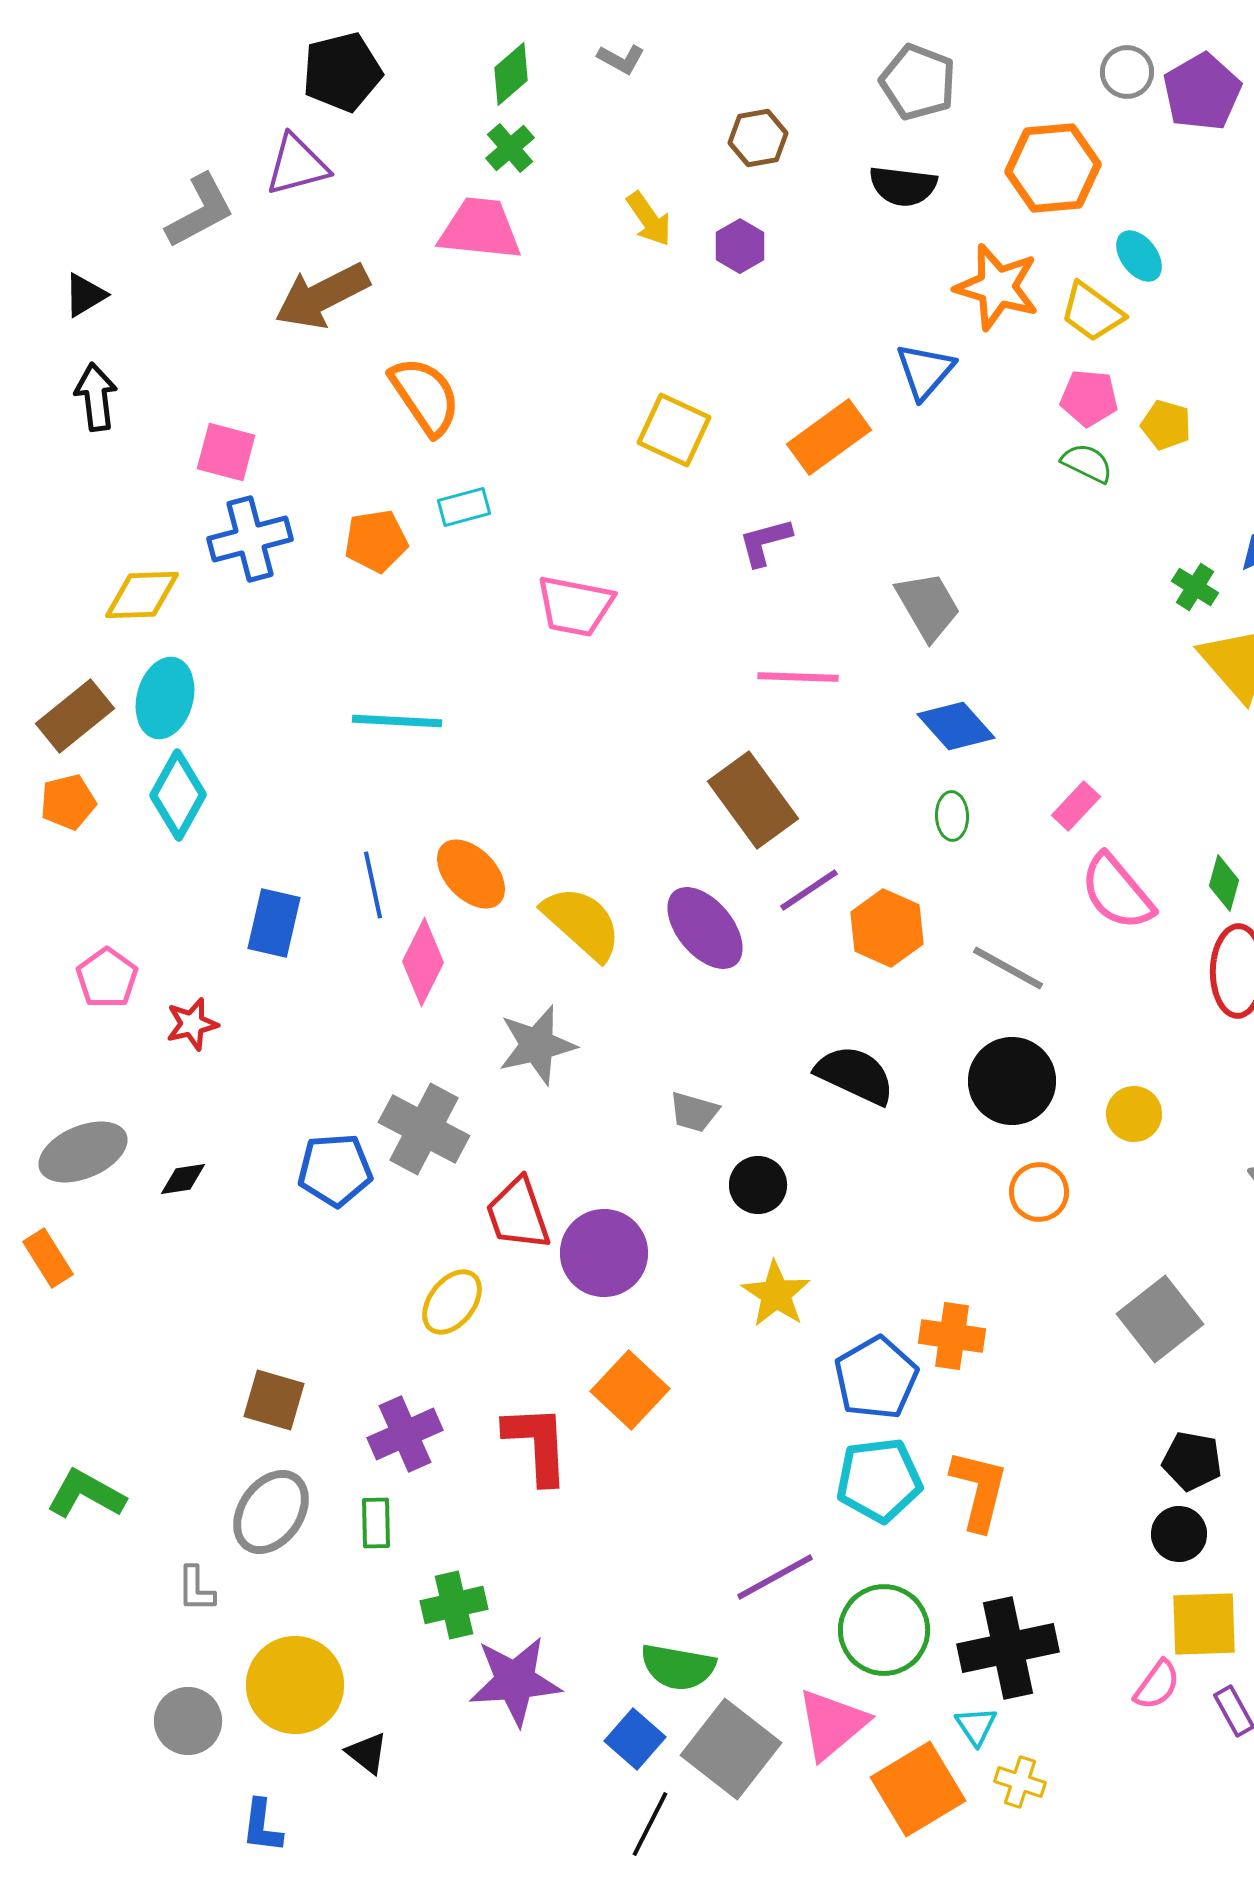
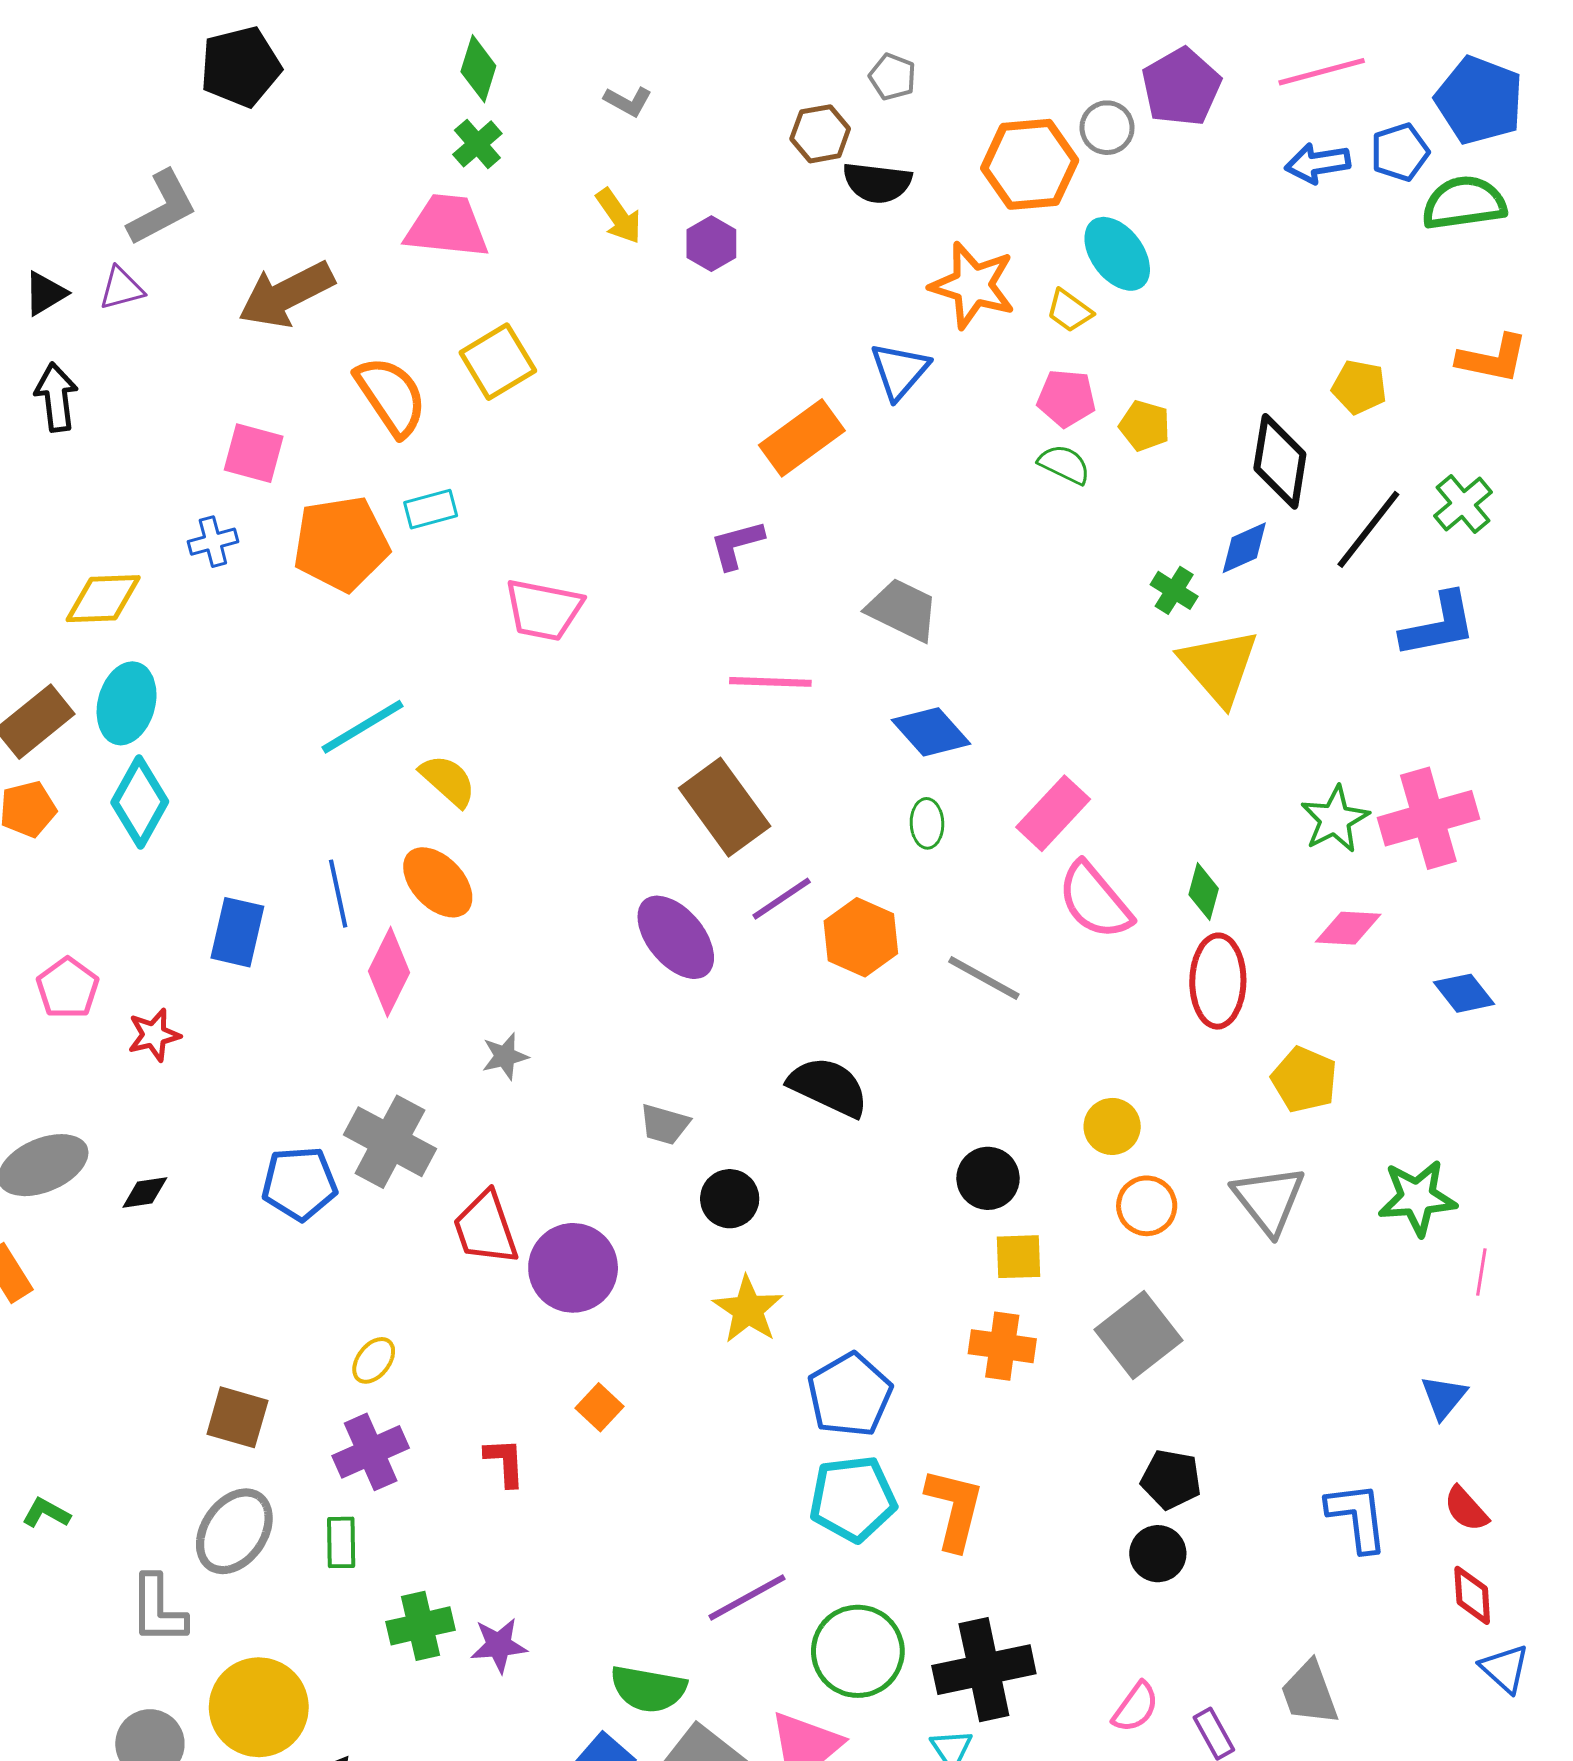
gray L-shape: (621, 59) -> (628, 101), moved
black pentagon: (342, 72) -> (240, 67), moved
gray circle: (1127, 72) -> (1107, 128), moved
green diamond: (511, 74) -> (478, 69), turned -32
gray pentagon: (918, 82) -> (892, 77), size x0.6
brown hexagon: (758, 138) -> (820, 134), moved
purple triangle: (297, 165) -> (121, 288), moved, size x0.7
cyan ellipse: (1139, 256) -> (1117, 254), size x1.4
yellow trapezoid: (1092, 312) -> (1069, 311), size x0.7
yellow square: (674, 430) -> (498, 362), moved, turned 34
pink square: (226, 452) -> (254, 453), moved
blue cross: (250, 539) -> (213, 542), size x0.6
orange pentagon: (376, 541) -> (341, 544), size x1.5
gray trapezoid: (928, 606) -> (903, 610), turned -34
cyan line: (397, 721) -> (362, 727), turned -34
pink rectangle: (1076, 806) -> (1053, 813), size x1.5
yellow semicircle: (582, 923) -> (448, 781), moved, size x0.7
gray star: (537, 1045) -> (505, 1056), size x0.6
black circle: (1012, 1081) -> (988, 1178), moved, size x0.7
orange circle: (1039, 1192) -> (1147, 1206), moved
yellow ellipse: (452, 1302) -> (374, 1360), moved, size x0.7
orange cross: (952, 1336) -> (1002, 1346), moved
orange square: (630, 1390) -> (599, 1407), size x0.6
red L-shape: (537, 1444) -> (505, 1462), size x0.6
green L-shape: (86, 1494) -> (46, 1513), size x0.6
gray L-shape: (196, 1589) -> (158, 1610), size x1.5
yellow square: (1204, 1624) -> (1019, 1257), moved, size x0.7
purple star: (515, 1681) -> (499, 1645), moved, size x0.6

